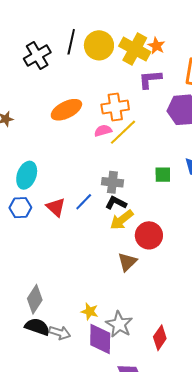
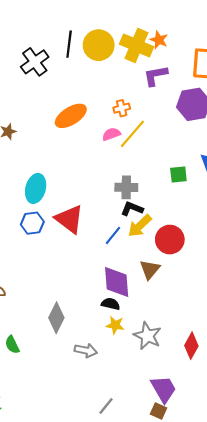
orange cross: (115, 107) -> (122, 108), size x0.6
blue line: (84, 202) -> (113, 235), moved
red triangle: (56, 207) -> (69, 219), size x1.4
black semicircle: (37, 327) -> (111, 304), moved, size x0.7
purple diamond: (100, 339) -> (117, 282), moved

